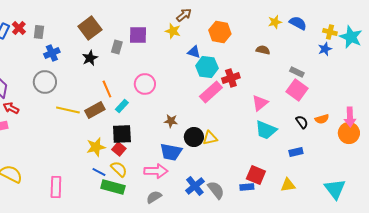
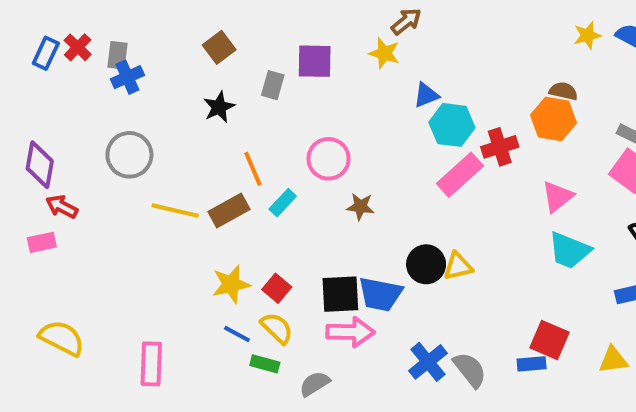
brown square: (90, 28) -> (219, 47), size x0.7
orange hexagon: (220, 32) -> (553, 119), moved
blue triangle: (194, 52) -> (426, 95), turned -40
blue cross: (52, 53) -> (127, 77), moved
brown star: (171, 121) -> (360, 207), moved
black square: (122, 134) -> (340, 294), moved
green rectangle: (113, 187) -> (265, 364), size x0.6
gray semicircle: (154, 197) -> (315, 384), moved

